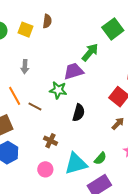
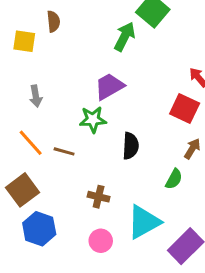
green arrow: (90, 52) -> (125, 37), moved
green semicircle: (100, 158) -> (174, 179), moved

